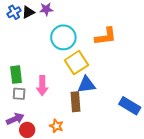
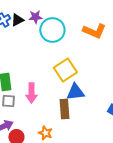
orange L-shape: (106, 36) -> (94, 31), moved, turned 30
cyan circle: (63, 37) -> (52, 30), moved

